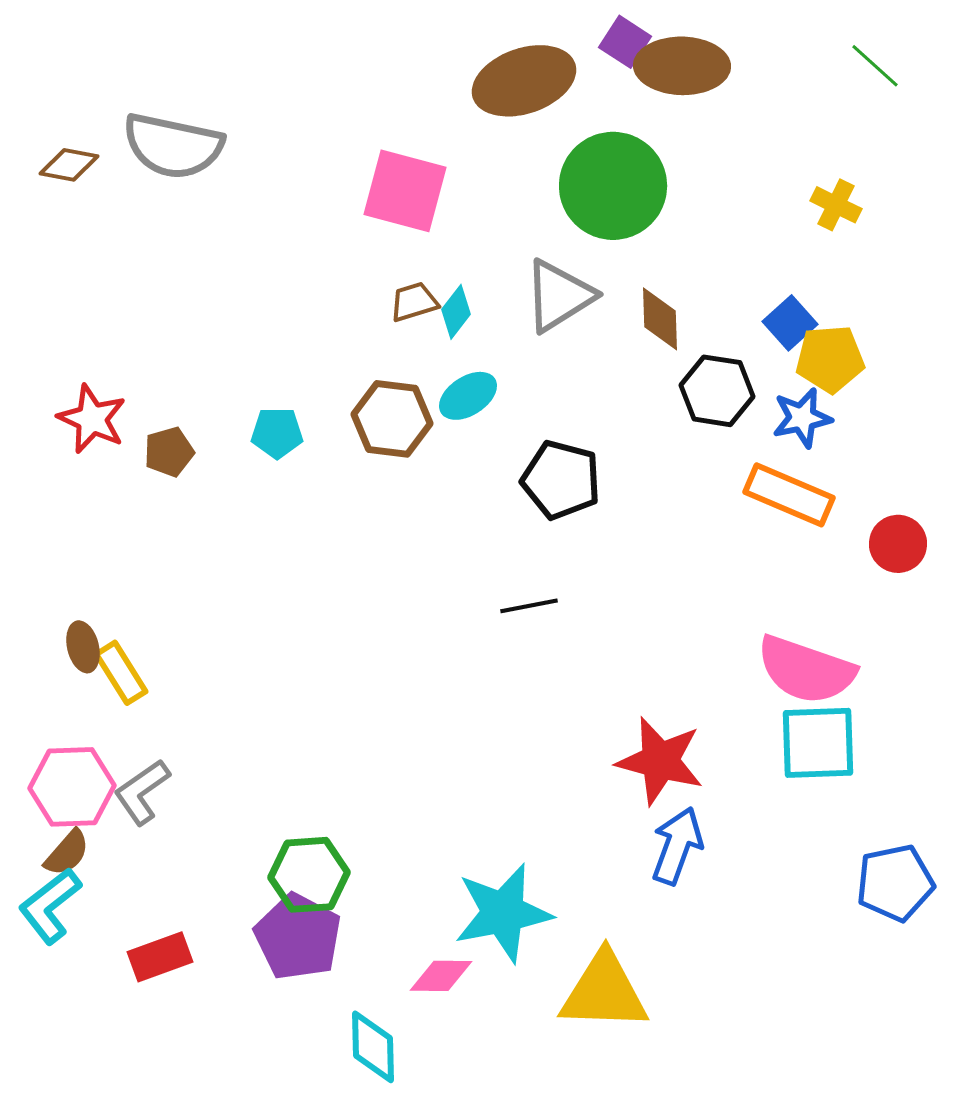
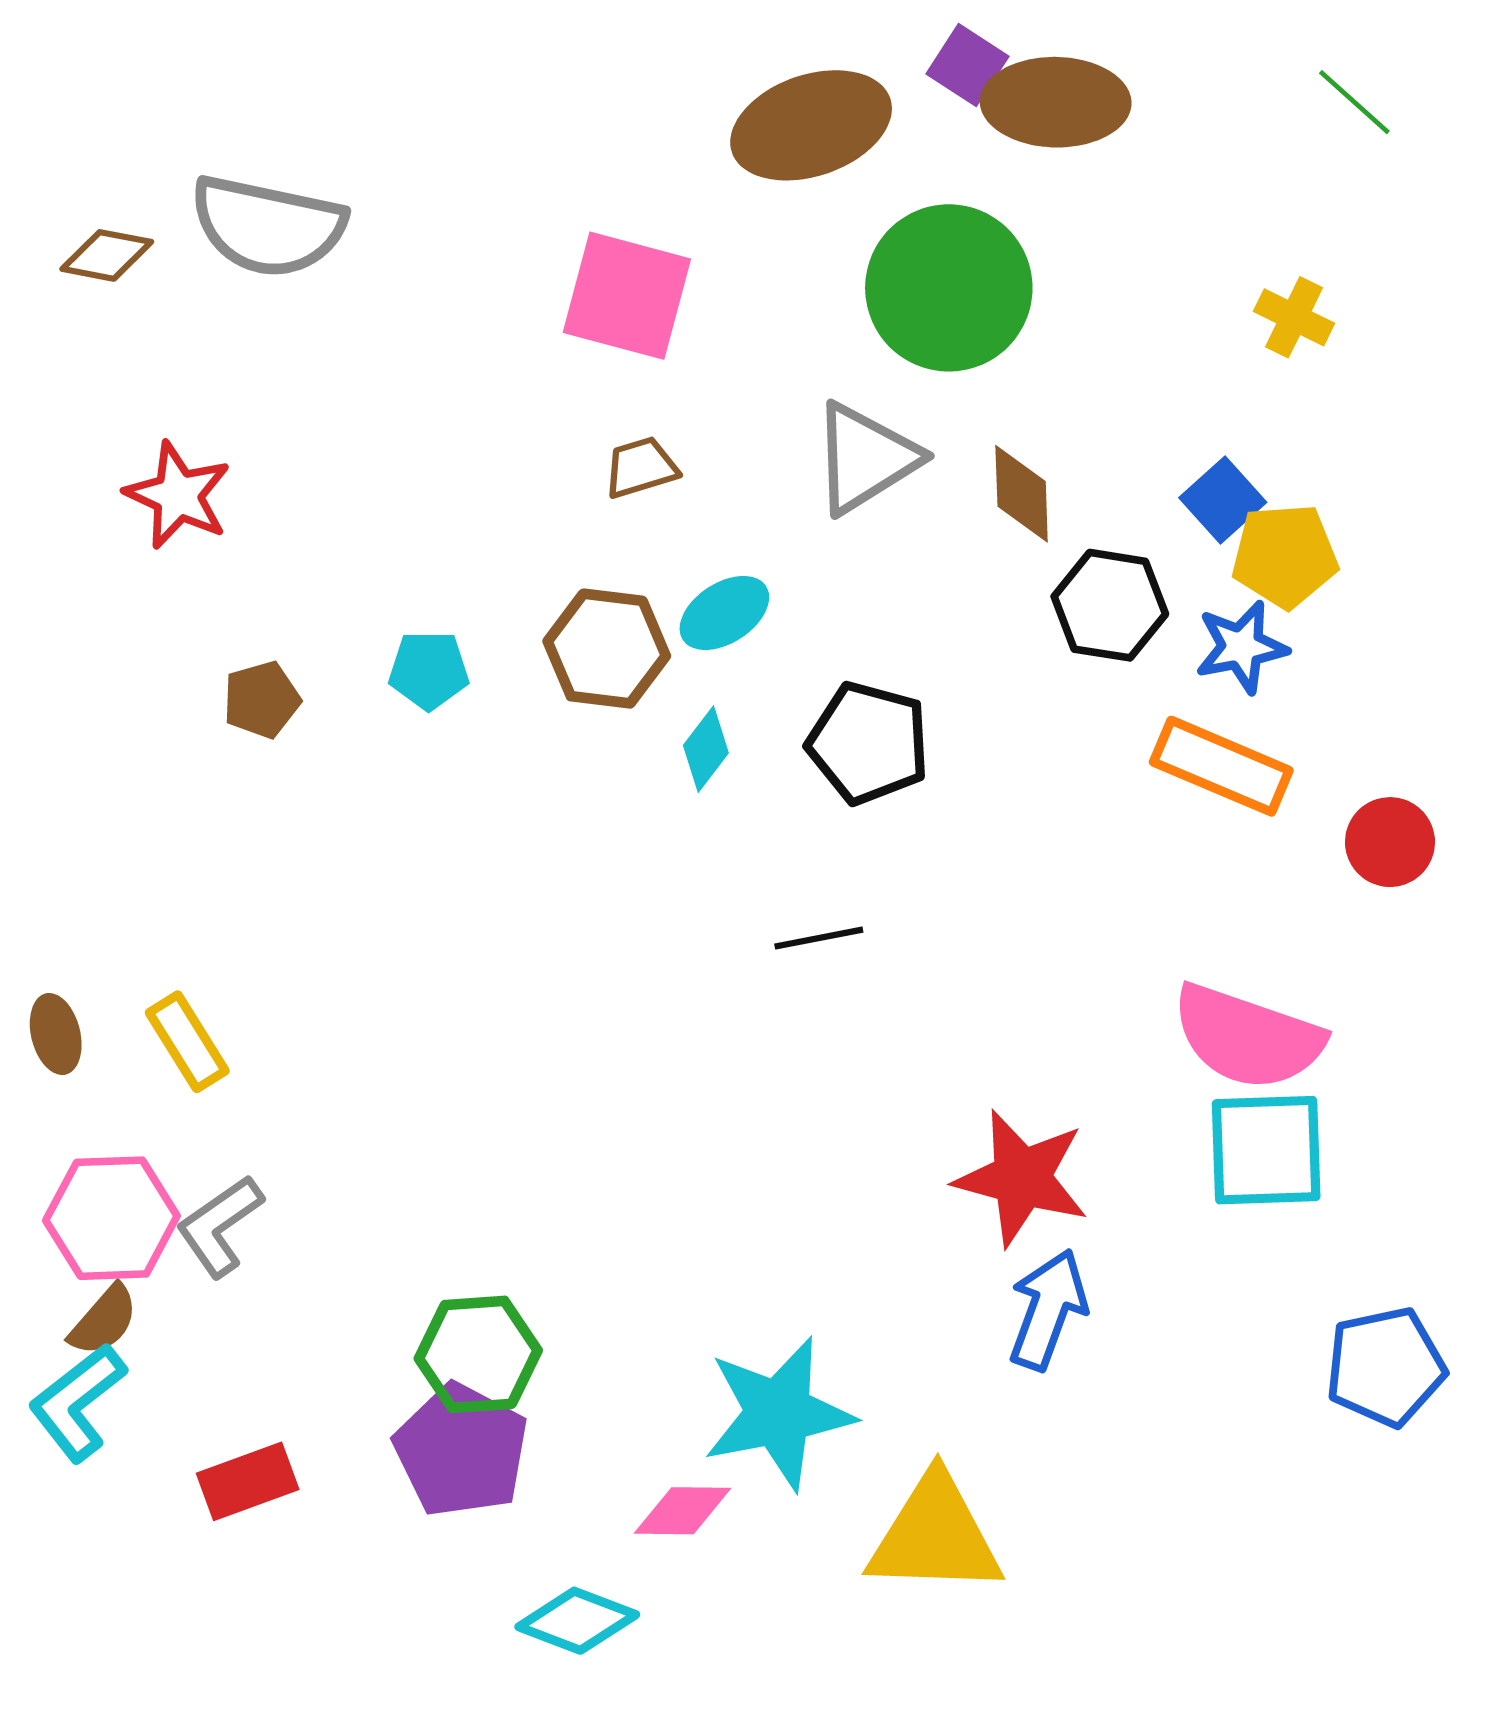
cyan diamond: (456, 312) -> (706, 749), moved
red star: (92, 419) -> (178, 495), moved
brown ellipse: (83, 647) -> (56, 1034), moved
cyan diamond: (373, 1047) -> (577, 1621), turned -68

